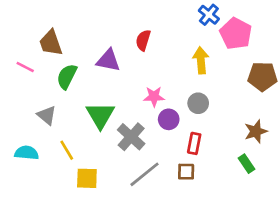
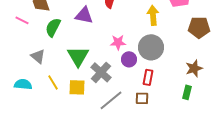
gray circle: (198, 103) -> (151, 47), size x1.6
green rectangle: (246, 164) -> (187, 92), turned 48
yellow square: (87, 178) -> (77, 87), moved

